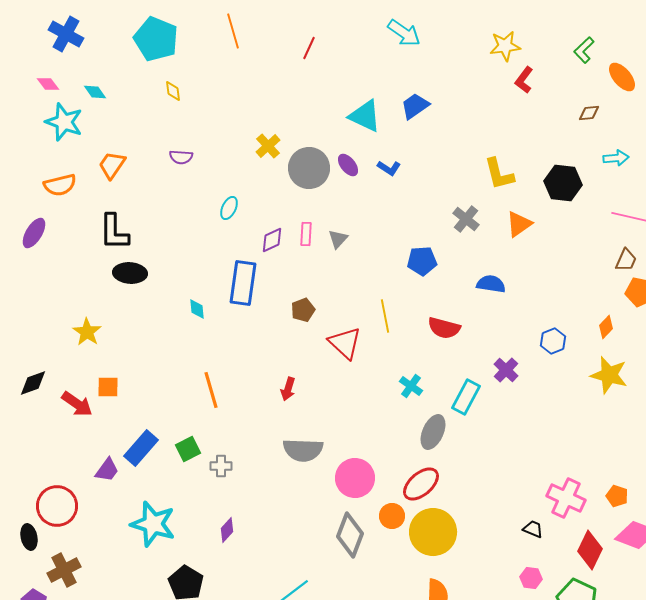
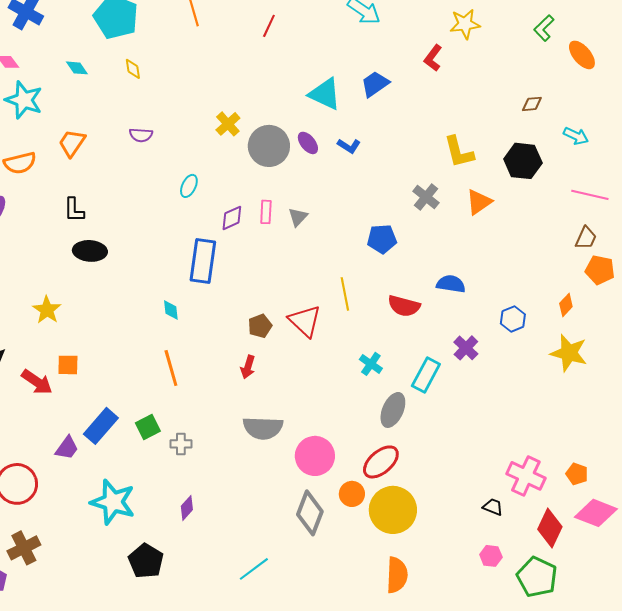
red L-shape: (524, 80) -> (433, 58), moved
cyan diamond: (95, 92) -> (77, 68), moved
brown diamond: (589, 113) -> (532, 104), moved
cyan arrow: (616, 158) -> (576, 136), turned 30
black L-shape: (114, 232) -> (74, 210), size x0.7
blue semicircle: (491, 284) -> (451, 284), moved
cyan diamond: (197, 309) -> (171, 310), moved
brown pentagon: (303, 310) -> (260, 326), moved

